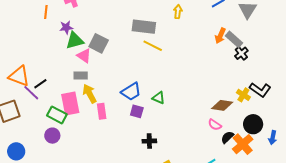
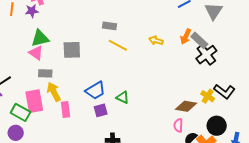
yellow arrow: (178, 12) -> (156, 40), moved, turned -80
purple star: (66, 27) -> (32, 11), moved
gray rectangle: (144, 27) -> (109, 26), size x0.6
gray square: (99, 43) -> (72, 50), moved, turned -30
black cross: (241, 53) -> (206, 55), size x1.5
pink triangle: (84, 56) -> (36, 53), moved
purple square: (137, 111) -> (101, 110), turned -32
pink semicircle: (215, 125) -> (178, 125), turned 56

